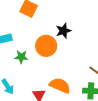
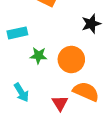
orange circle: (46, 46) -> (71, 59), moved

